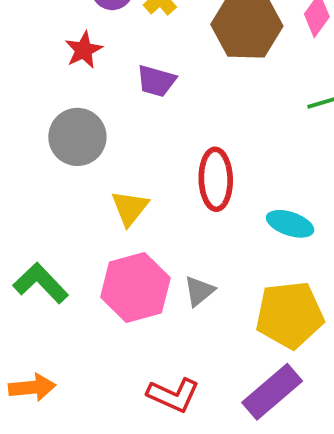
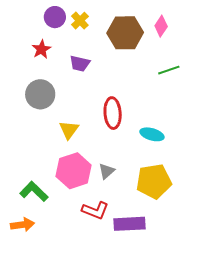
green L-shape: (41, 283) -> (34, 191), moved
purple rectangle: (272, 392) -> (129, 224), moved, turned 40
red L-shape: (173, 395) -> (95, 210), moved

